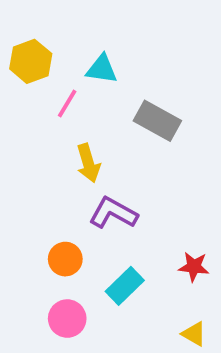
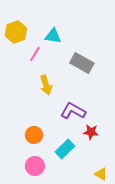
purple L-shape: (113, 213) -> (73, 111), moved
red star: (194, 267) -> (91, 132), moved

